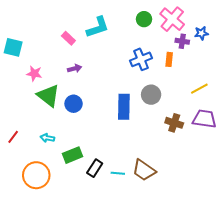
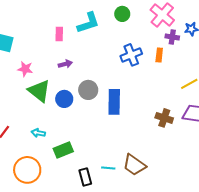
green circle: (144, 19) -> (122, 14), moved
pink rectangle: (68, 38) -> (59, 34), turned 48
gray circle: (151, 95) -> (88, 90), moved
black rectangle: (95, 168) -> (85, 177), moved, turned -48

